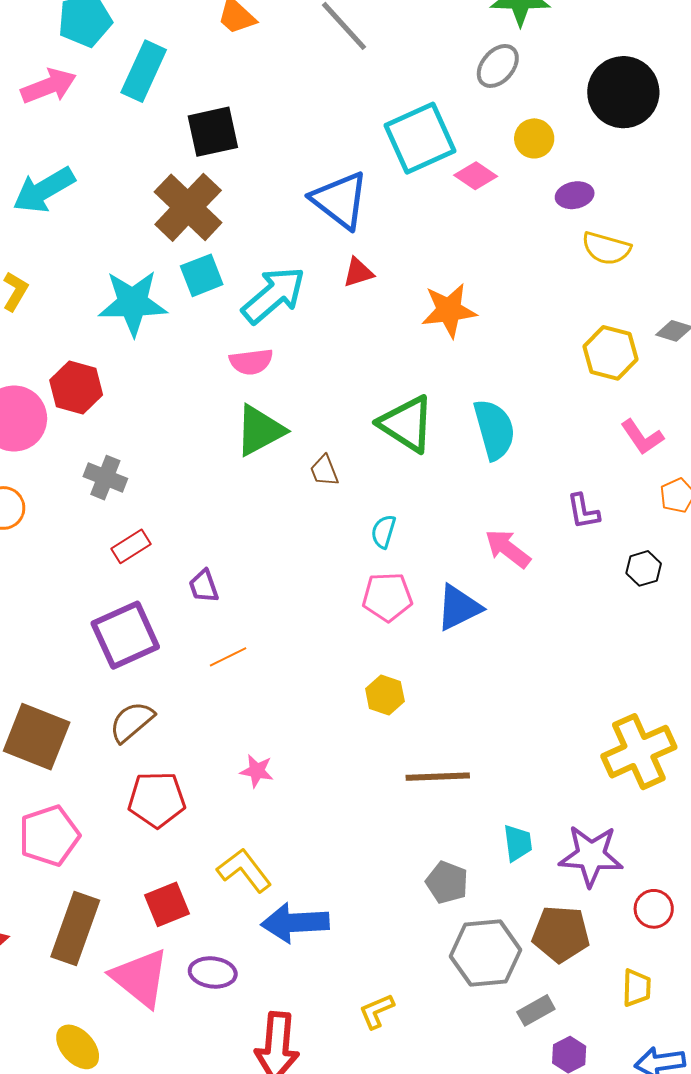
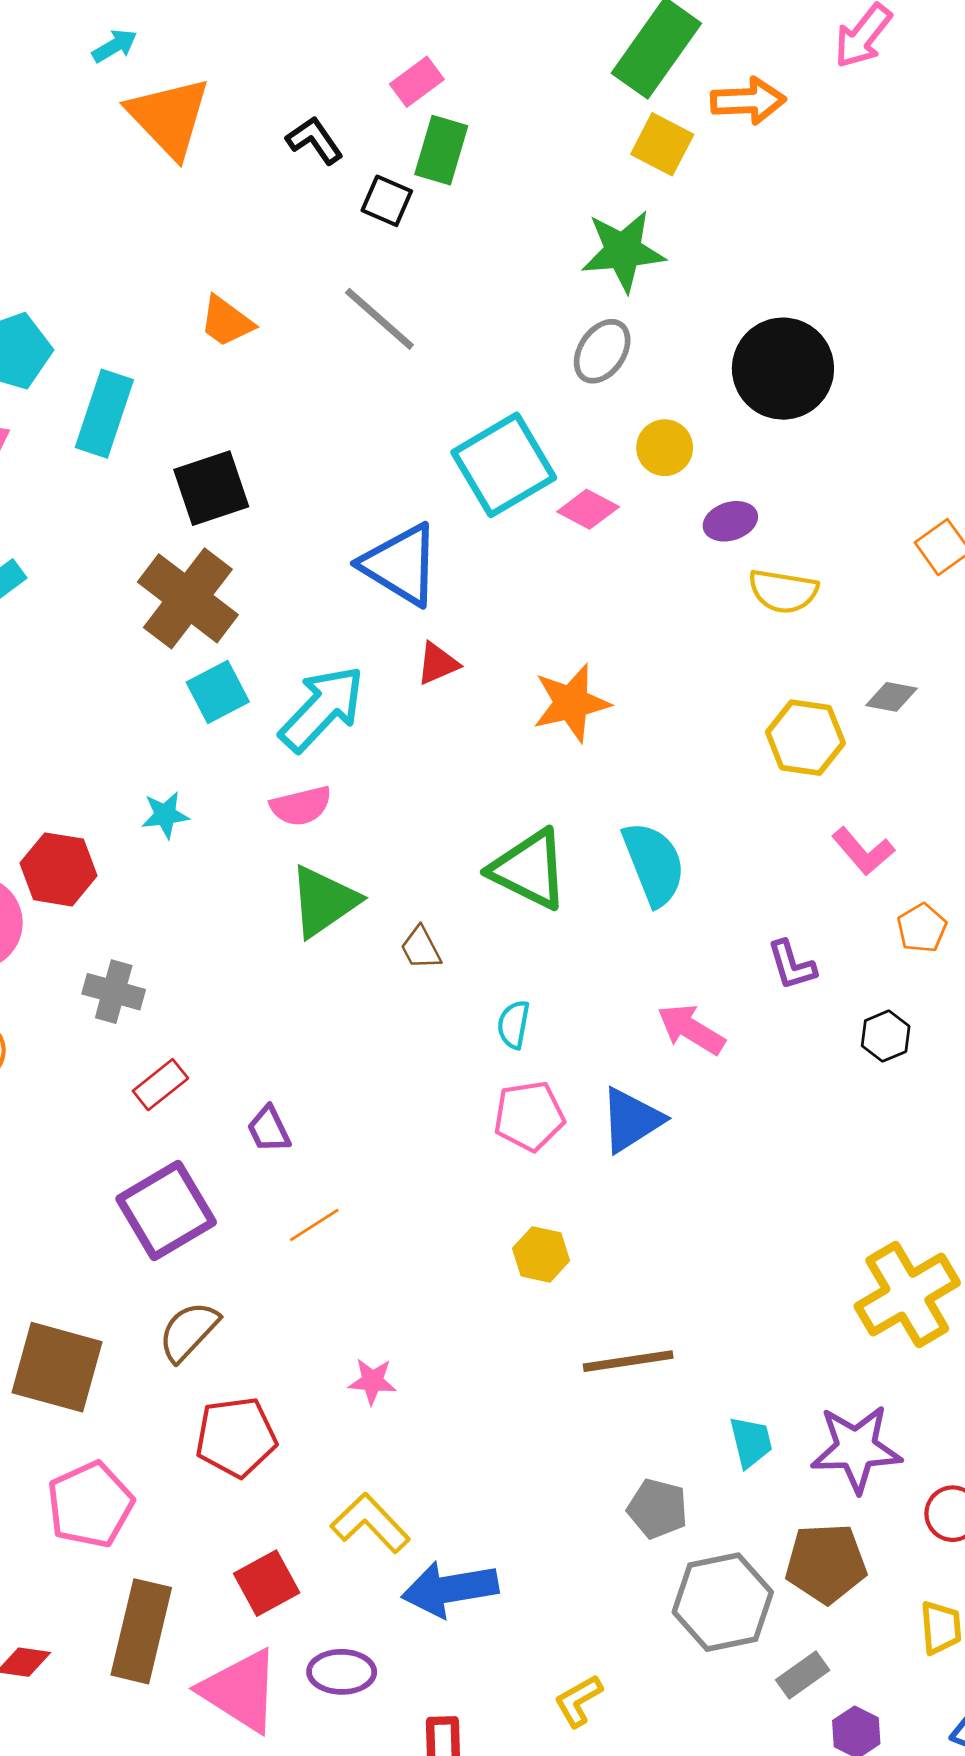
cyan star: (133, 303) -> (165, 815), moved, size x0.5

